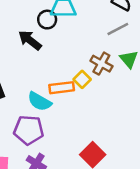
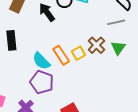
orange rectangle: (62, 88) -> (61, 55), turned 48
purple pentagon: (29, 130) -> (42, 82), moved

